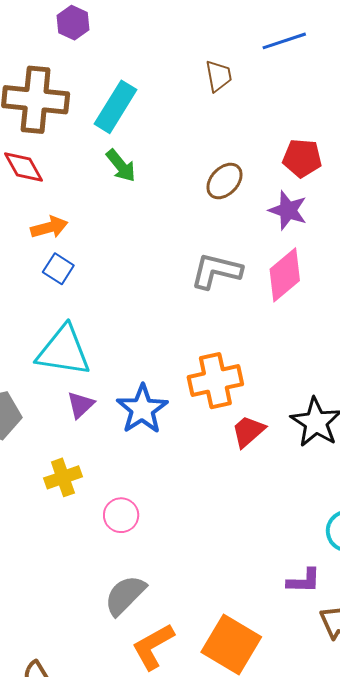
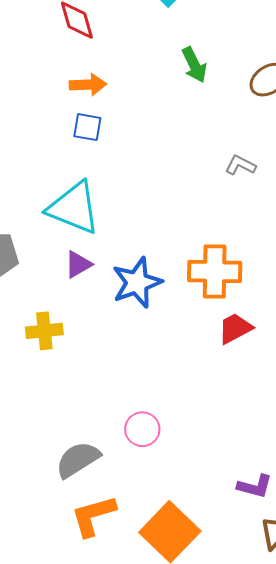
green arrow: (121, 166) -> (194, 65), moved
blue square: (58, 269) -> (87, 127), turned -36
gray L-shape: (216, 271) -> (240, 165), size x0.6
pink circle: (121, 515) -> (142, 429), moved

